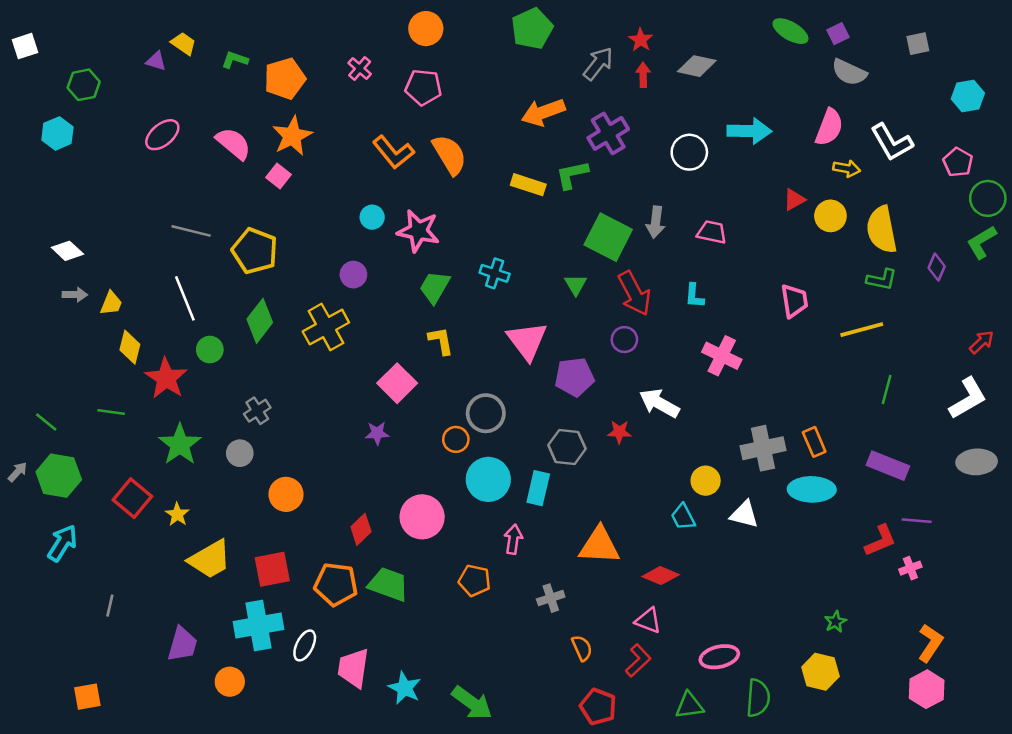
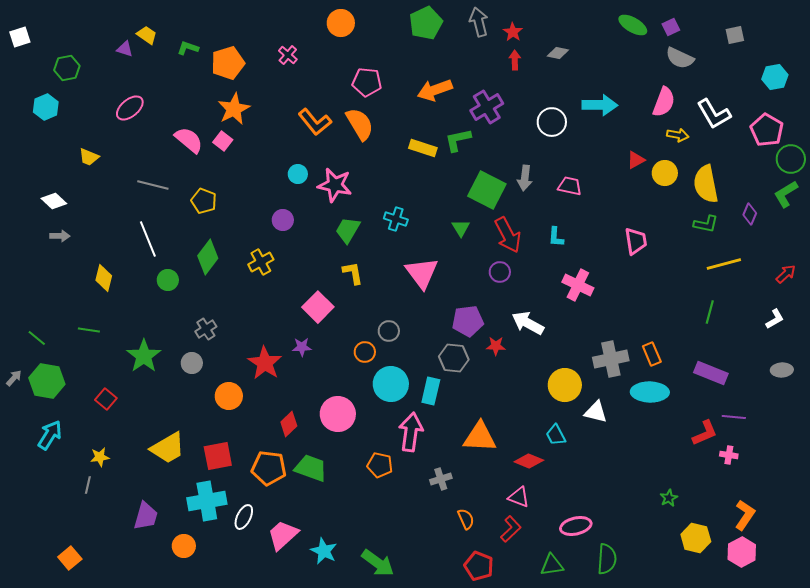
gray arrow: (598, 64) -> (479, 22), moved, turned -52
gray diamond: (697, 66) -> (558, 53), size x0.7
pink pentagon: (423, 87) -> (367, 82), moved
pink semicircle: (234, 143) -> (189, 140), moved
pink pentagon: (958, 162) -> (767, 130), size x1.4
yellow pentagon: (255, 251) -> (204, 201), size x0.7
yellow trapezoid: (111, 303) -> (89, 157), moved, turned 90
yellow cross: (326, 327) -> (261, 262), size x0.7
yellow line: (862, 330) -> (724, 264), moved
purple pentagon: (574, 377) -> (468, 321), moved
red star: (166, 378) -> (265, 363), moved
white L-shape: (968, 398) -> (775, 319), size x0.6
gray circle: (486, 413) -> (389, 331), size x0.7
gray ellipse: (977, 462) -> (782, 370), size x0.7
yellow circle: (706, 481) -> (565, 385), size x1.4
red square: (132, 498) -> (106, 399), size x0.7
yellow star: (177, 514) -> (100, 457), moved, turned 30
cyan trapezoid: (683, 517) -> (556, 435), moved
pink arrow: (513, 539) -> (411, 432), size x1.6
pink cross: (910, 568) -> (729, 455), turned 30
pink trapezoid: (353, 668) -> (283, 535), turned 40
yellow hexagon: (820, 672) -> (696, 538), moved
orange square: (87, 697) -> (70, 558), turned -30

